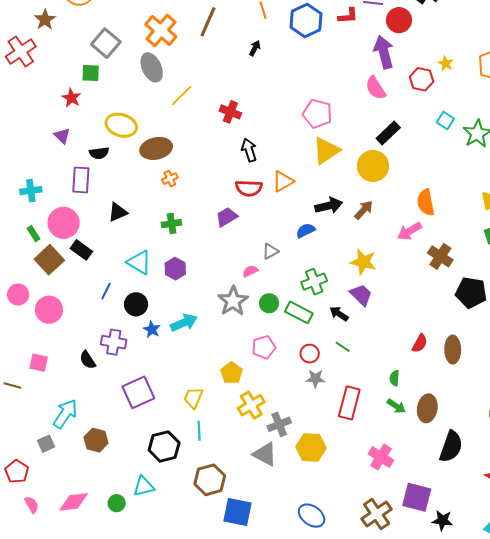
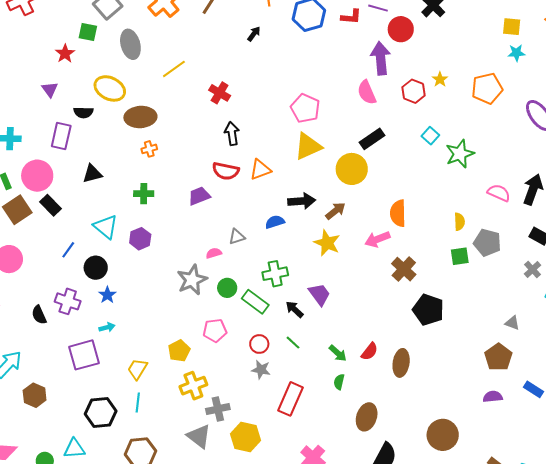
gray ellipse: (152, 67) -> (130, 44), moved
yellow star: (363, 262) -> (327, 243), moved
cyan arrow: (184, 323) -> (107, 327), moved, size x0.6
green arrow: (396, 406) -> (338, 353), moved

